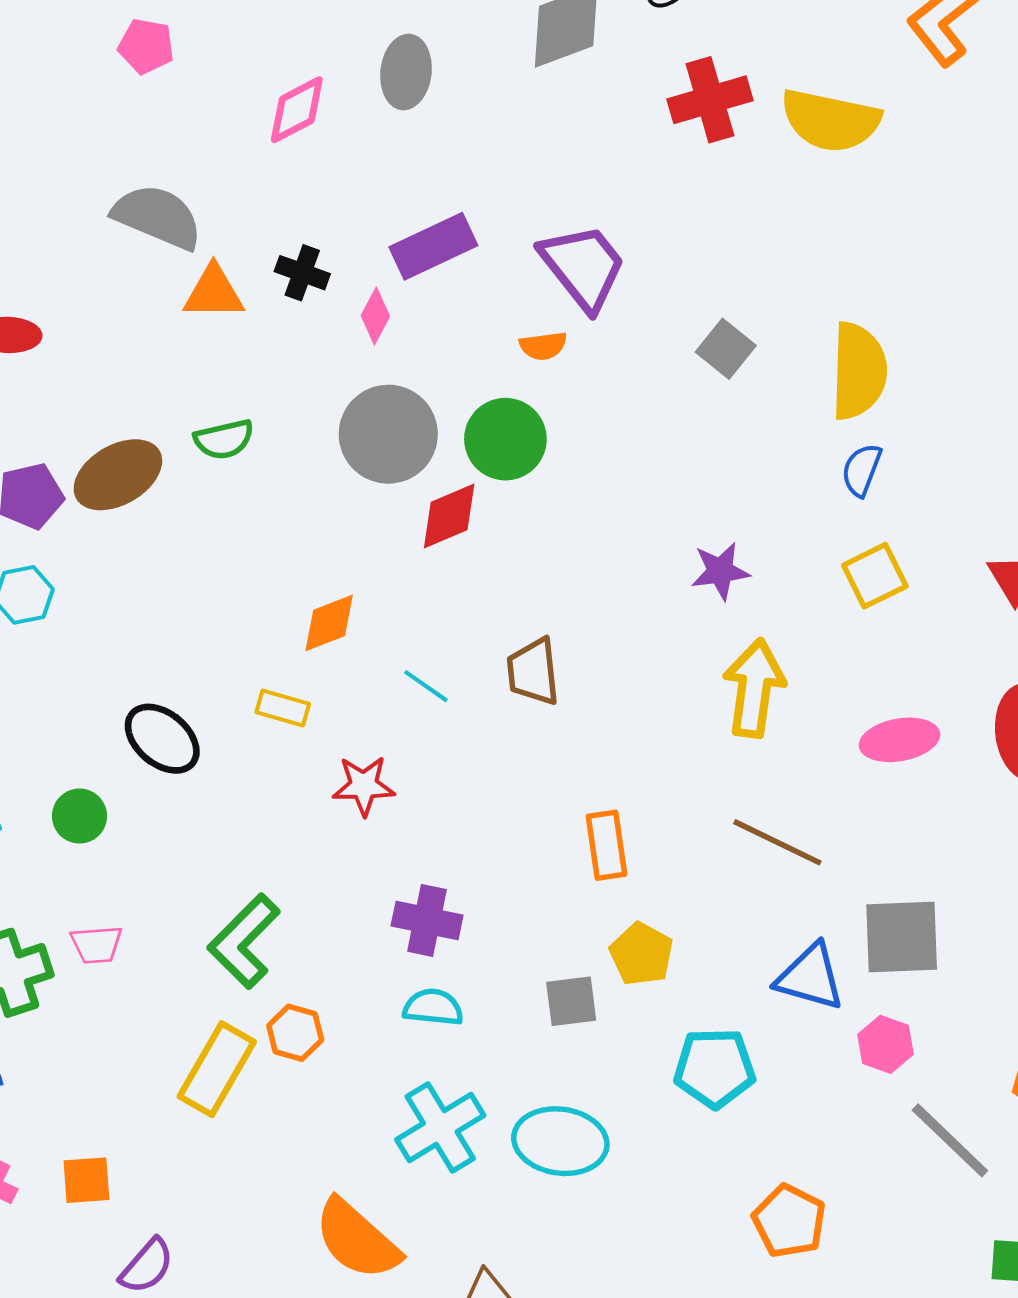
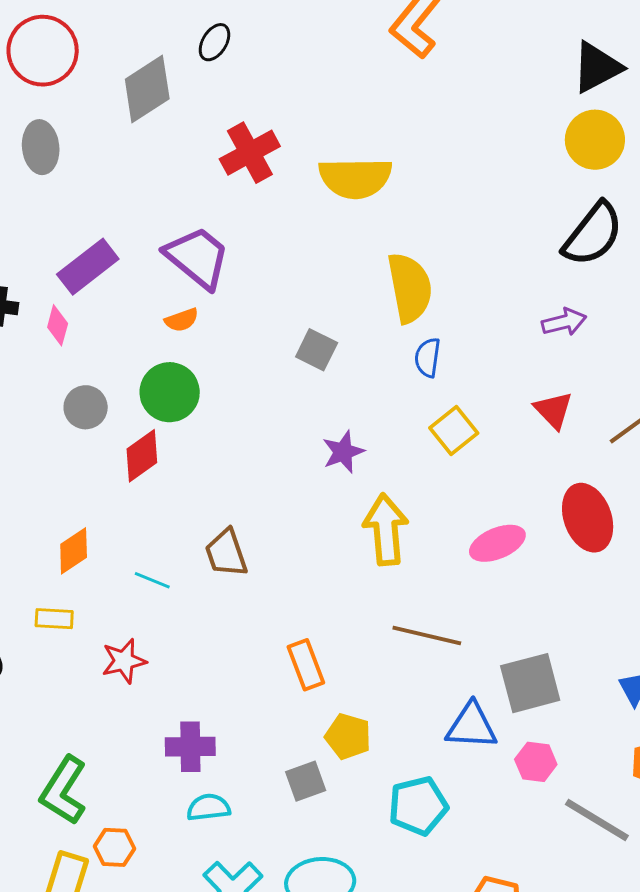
red cross: (710, 100) -> (250, 153), moved
yellow semicircle: (830, 120) -> (355, 178), moved
gray square: (726, 349) -> (317, 350), moved
gray circle: (388, 434) -> (86, 407), size x0.6

